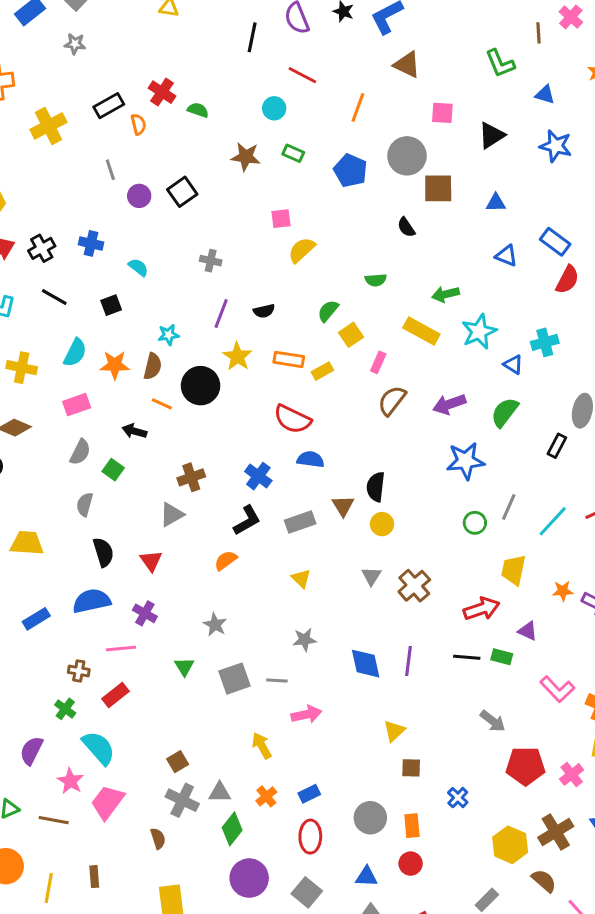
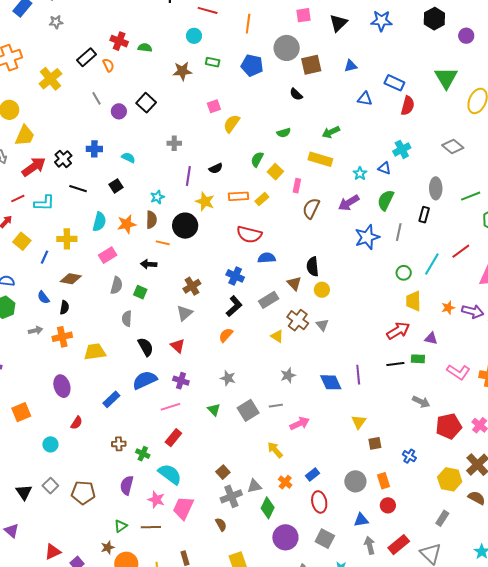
cyan star: (479, 332) -> (360, 174), moved, size x0.6
gray line: (509, 507) -> (399, 232), moved
green circle: (475, 523) -> (404, 273), moved
brown cross: (414, 586) -> (298, 320), moved
brown cross: (79, 671) -> (119, 444), moved
gray cross: (182, 800) -> (231, 496), turned -35

